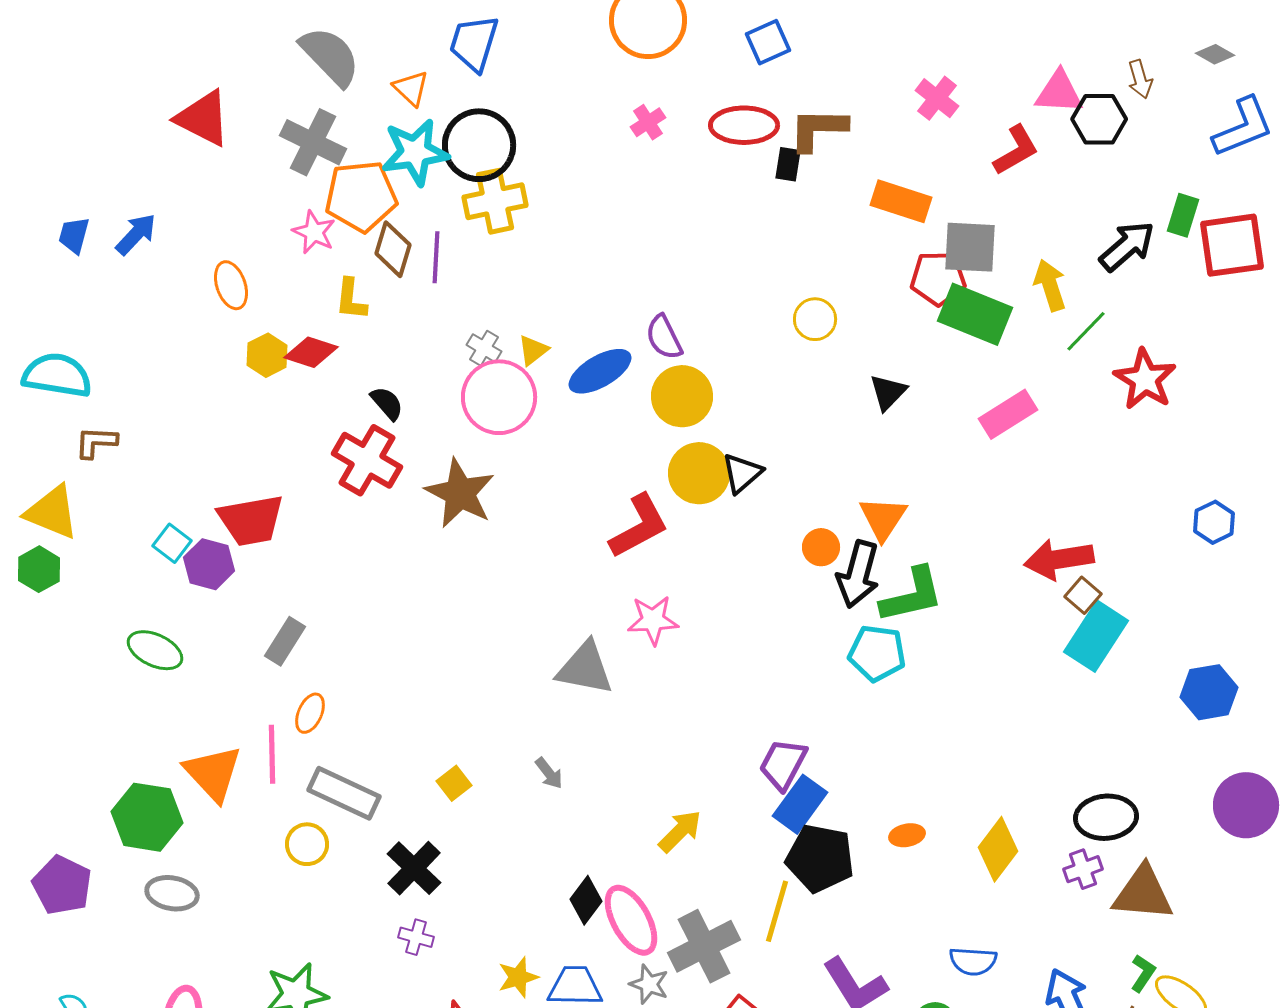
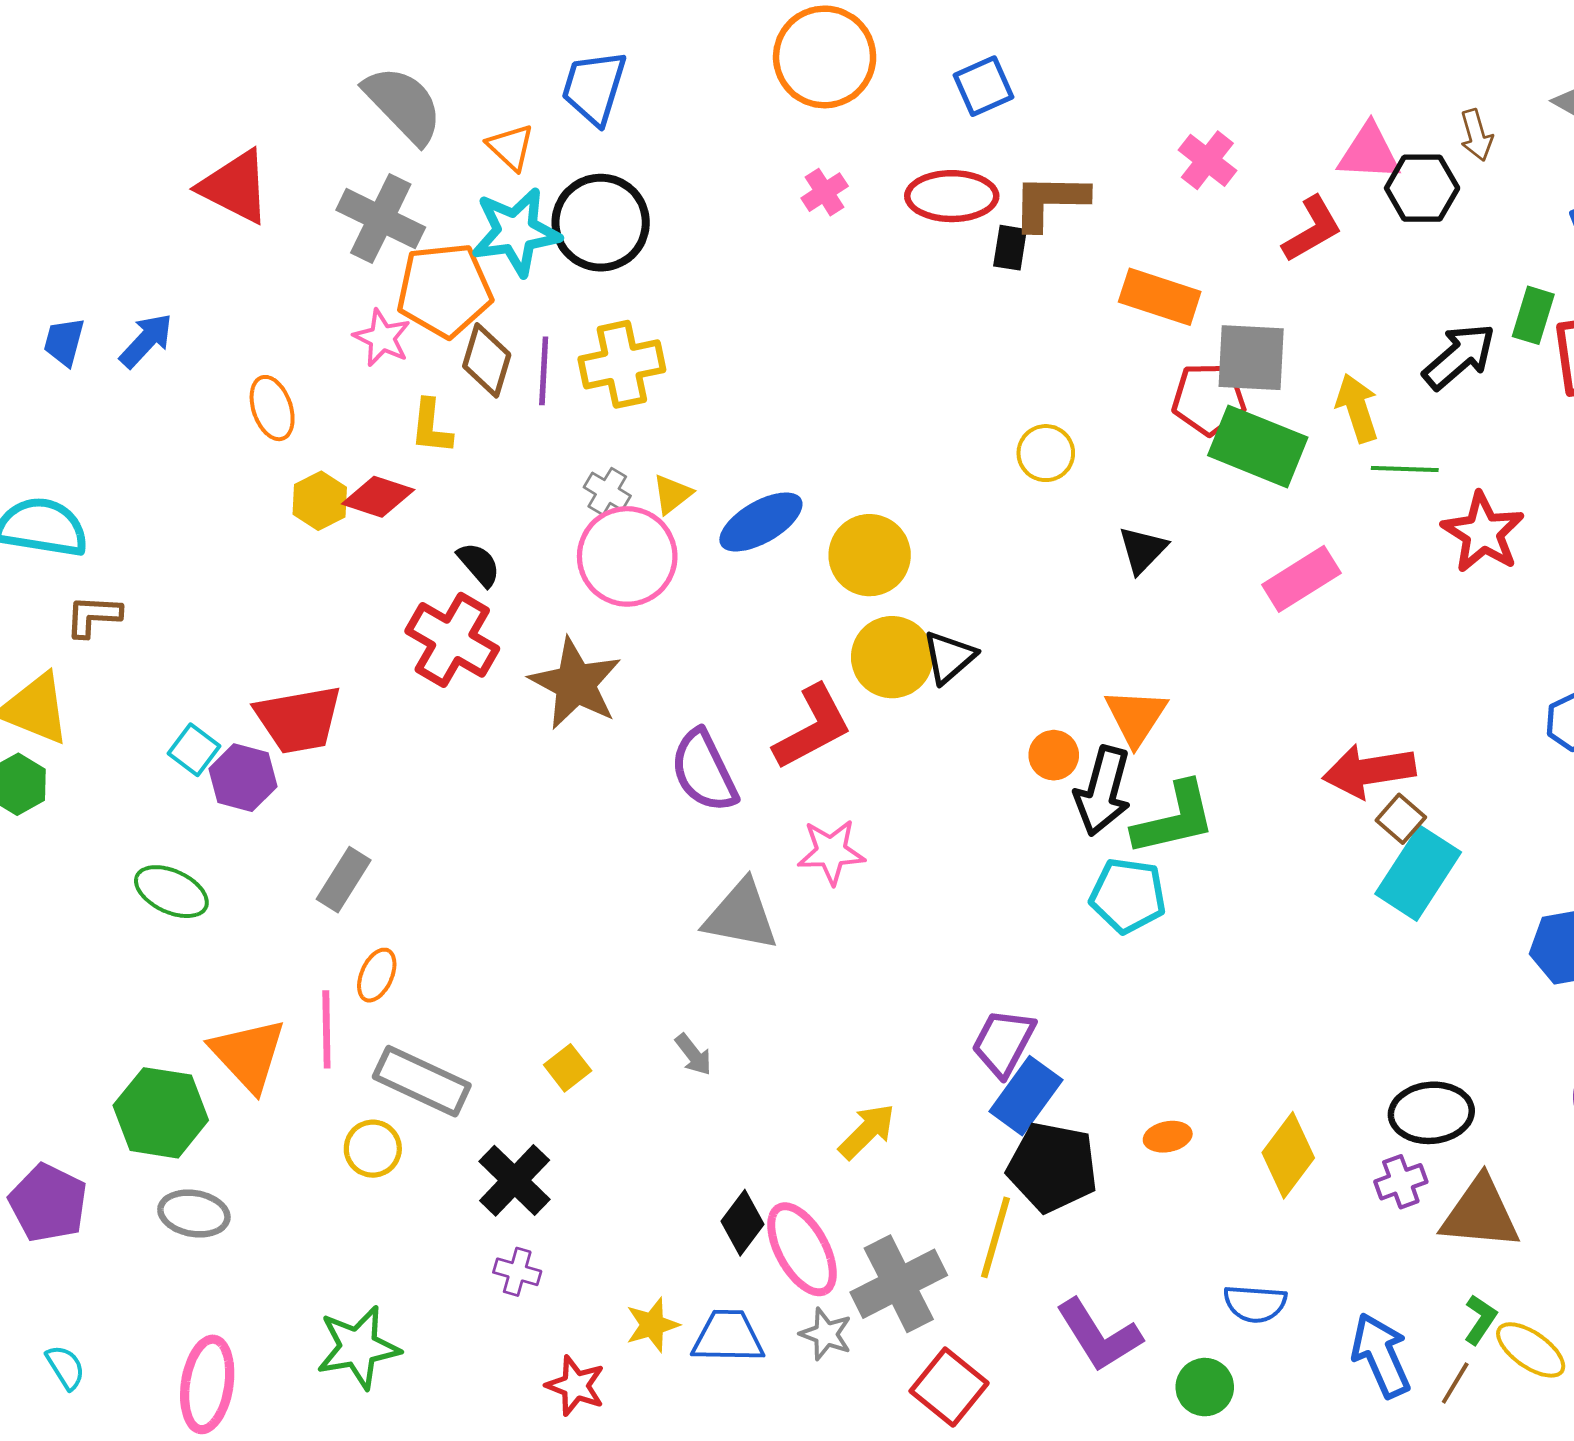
yellow cross: (495, 201) -> (622, 364), moved
green line: (1086, 331) -> (1405, 469), turned 48
purple semicircle: (664, 337) -> (704, 771), moved, size x1.4

